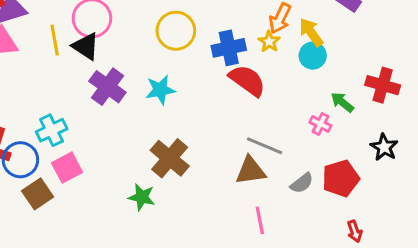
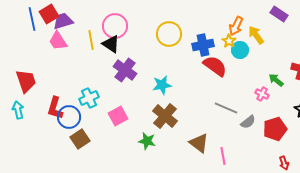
cyan circle: (313, 56) -> (240, 50), moved
cyan star: (160, 90) -> (162, 85), moved
pink square: (67, 168) -> (118, 116), moved
brown triangle: (250, 171) -> (199, 143), moved, turned 45
gray semicircle: (302, 183) -> (248, 122), moved

